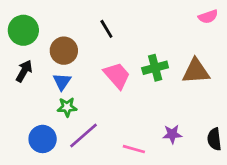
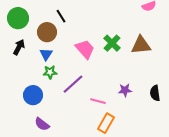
black line: (106, 29) -> (61, 16), moved
green cross: (155, 68) -> (112, 43), turned -30
purple line: (83, 135) -> (73, 84), moved

